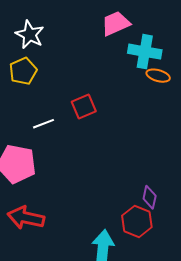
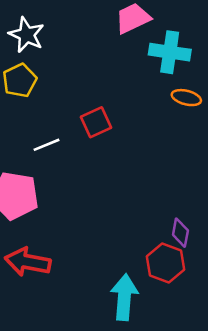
orange ellipse: (158, 76) -> (186, 98), moved

